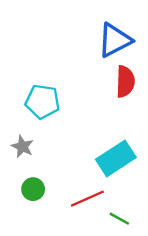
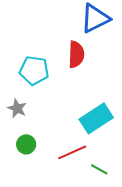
red semicircle: (125, 82) -> (76, 54), moved

